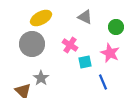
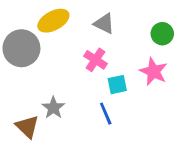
gray triangle: (85, 17) -> (104, 24), moved
gray circle: (32, 44) -> (21, 48), moved
blue line: (103, 82) -> (106, 114), moved

